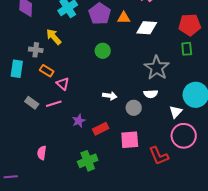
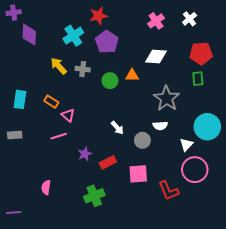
orange triangle: (124, 18) -> (132, 75), moved
gray cross: (36, 50) -> (83, 69), moved
white arrow: (110, 96) -> (117, 128), turned 40
gray rectangle: (32, 103) -> (15, 135), moved, turned -40

